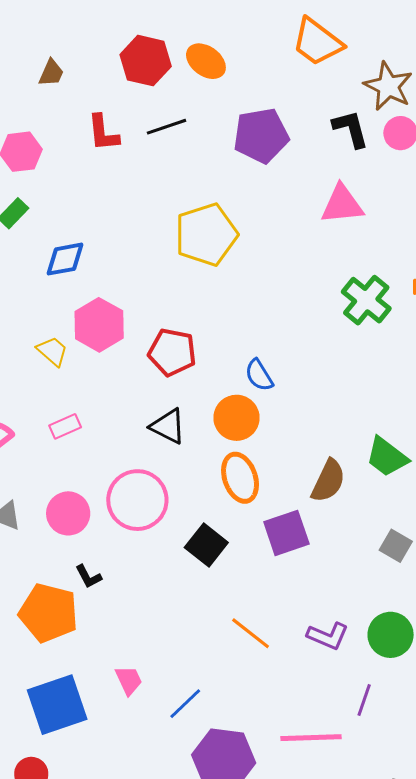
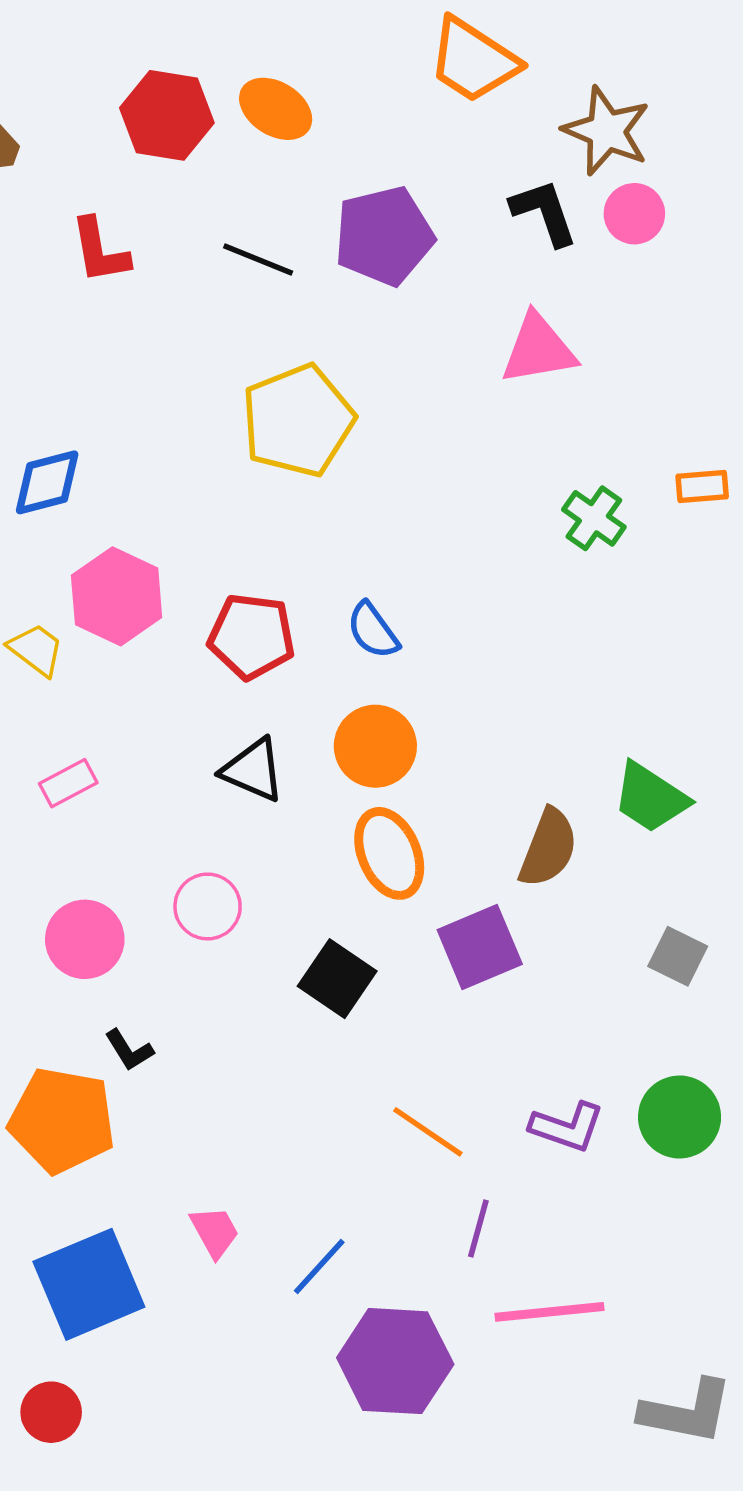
black line: (166, 127) -> (258, 259), moved, turned 45
green cross: (366, 300) -> (594, 518), size x0.7
blue semicircle: (259, 375) -> (373, 631), moved
pink circle: (137, 500) -> (208, 906), size x0.6
purple line: (364, 700) -> (478, 1228), moved

